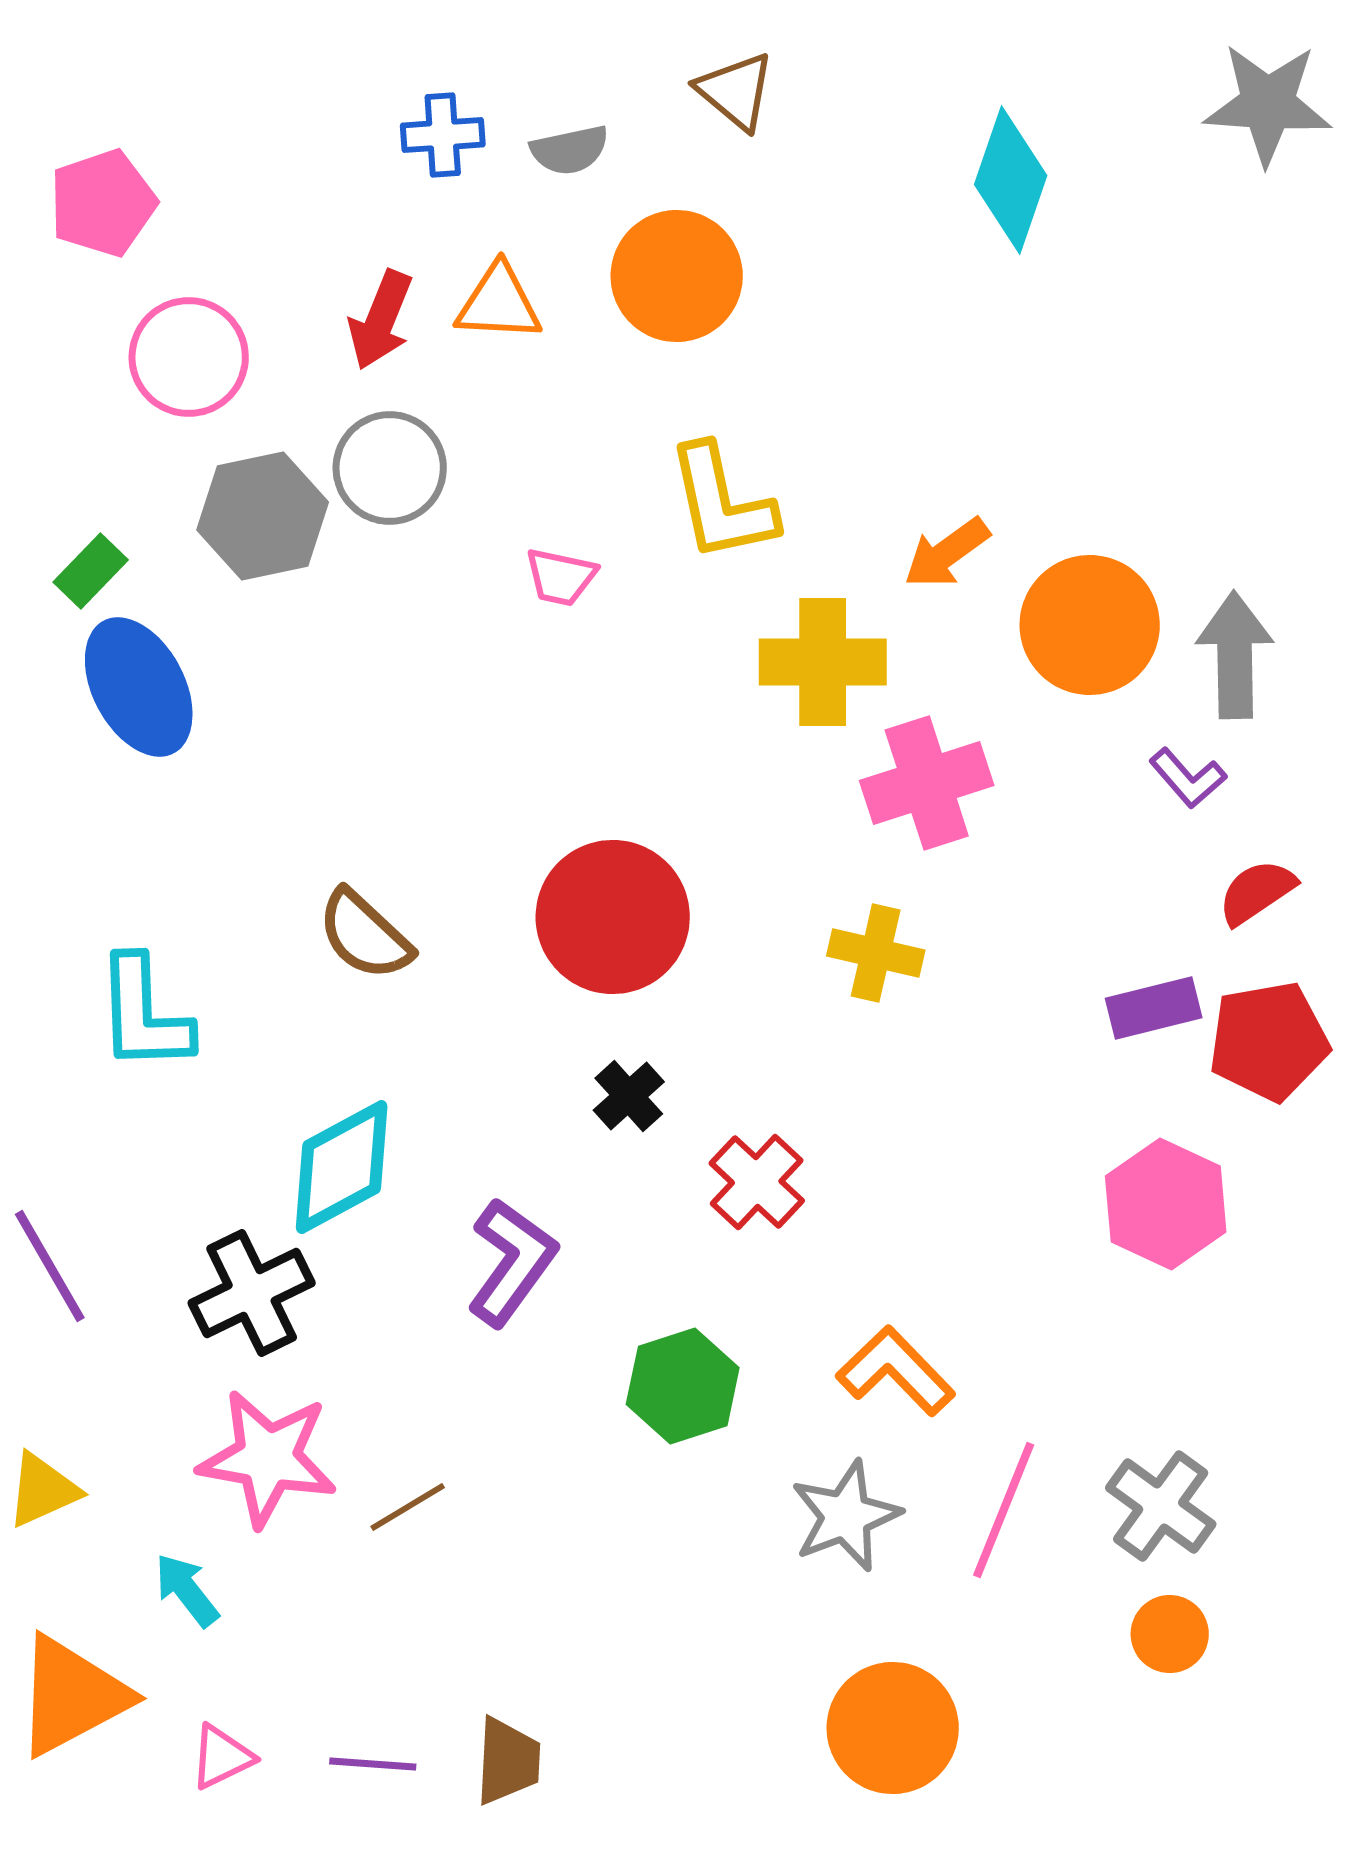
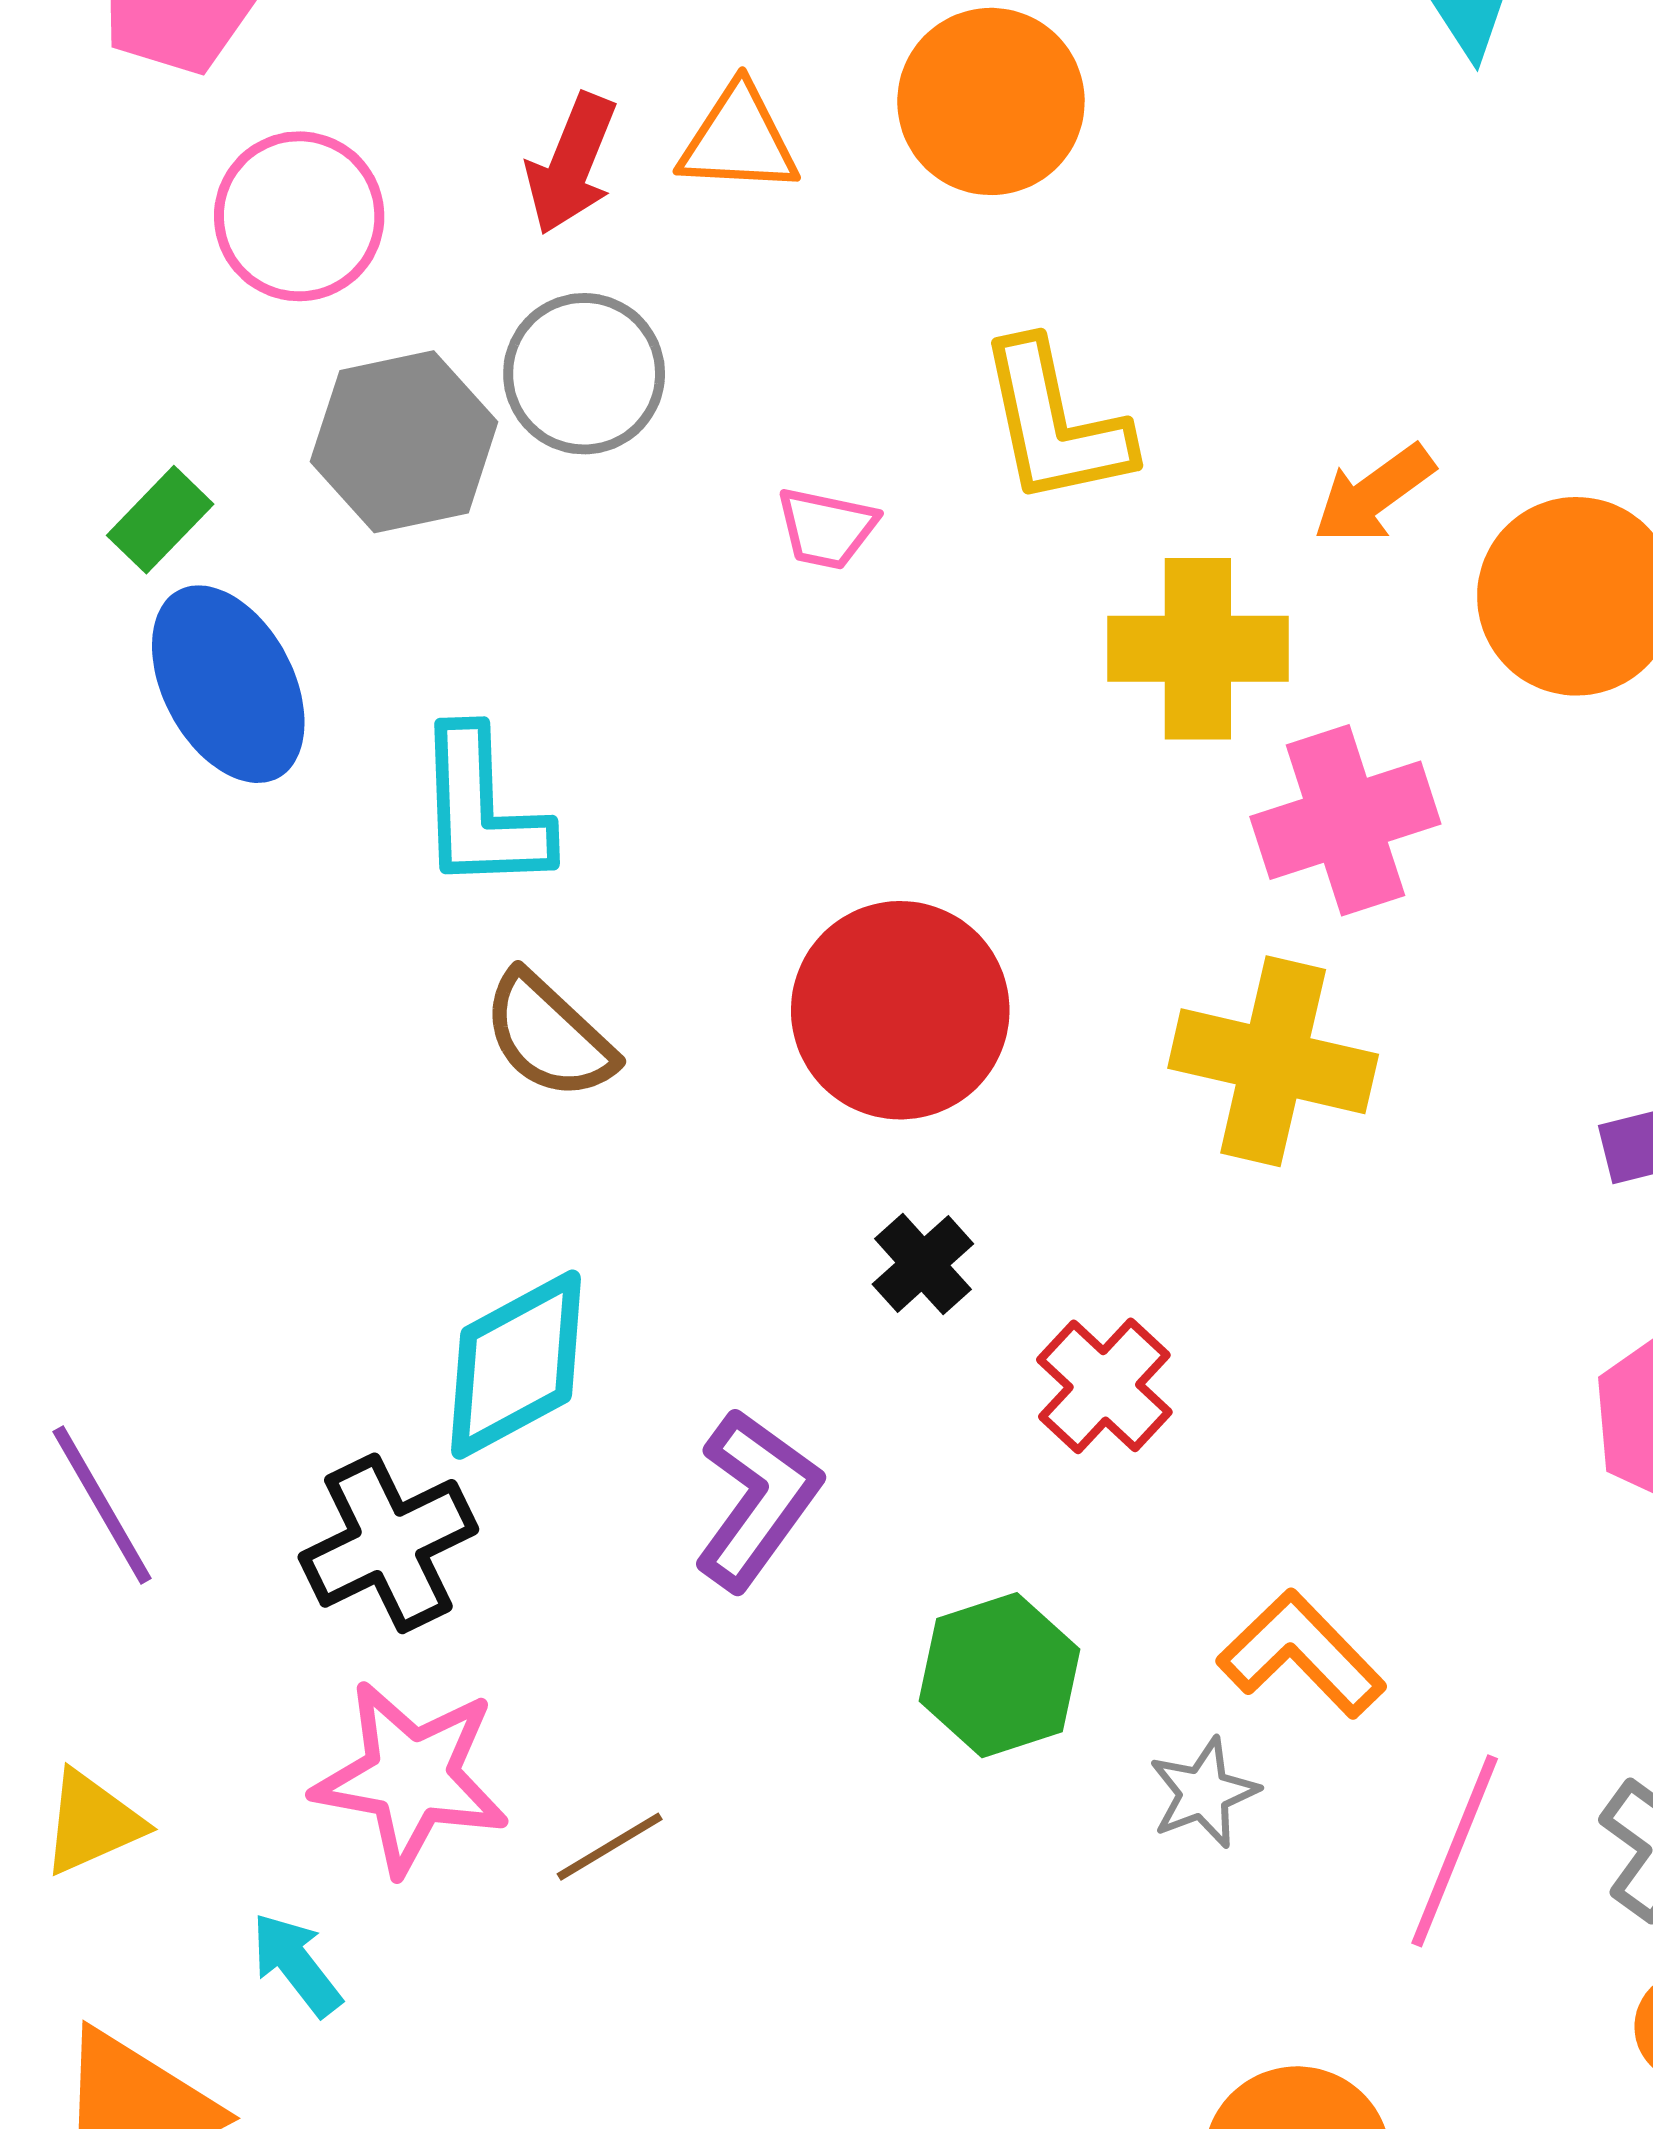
yellow cross: (876, 953) -> (1273, 1061), size x1.5
cyan L-shape: (144, 1014) -> (482, 810), moved
gray star: (846, 1516) -> (1204, 1793), moved, size x0.7

